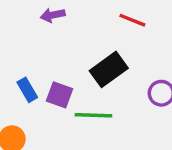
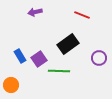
purple square: (59, 95) -> (39, 59), turned 35

